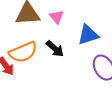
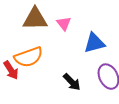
black arrow: (55, 49) -> (72, 82), moved

